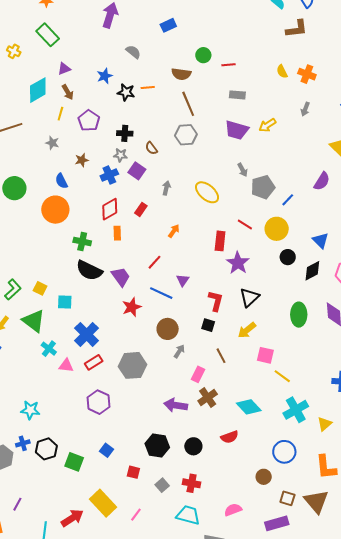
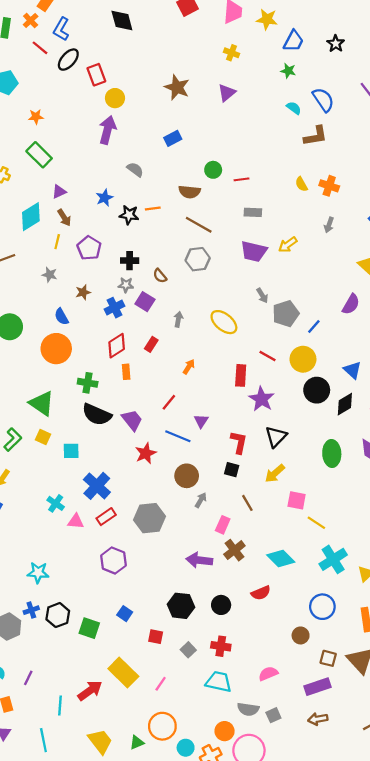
brown line: (188, 104) -> (199, 225), turned -35
black circle: (288, 257) -> (317, 390), size x1.5
green triangle: (34, 321) -> (42, 403), moved

